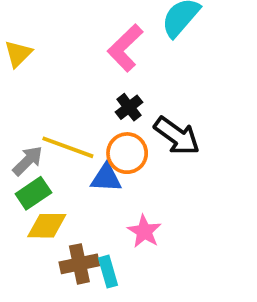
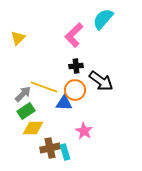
black cross: (129, 107) -> (76, 66), turned 32

